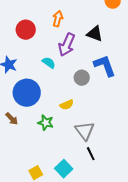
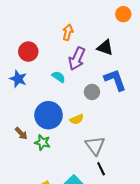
red circle: (26, 30) -> (28, 52), moved
blue circle: (27, 93) -> (49, 115), moved
green star: (46, 123) -> (42, 142), moved

